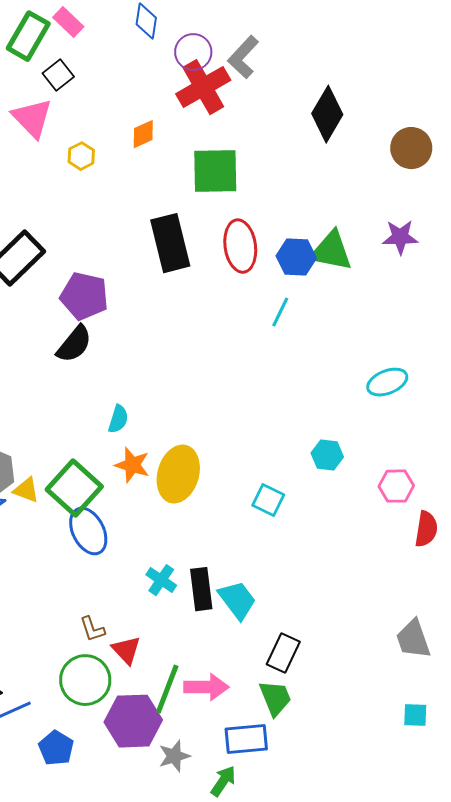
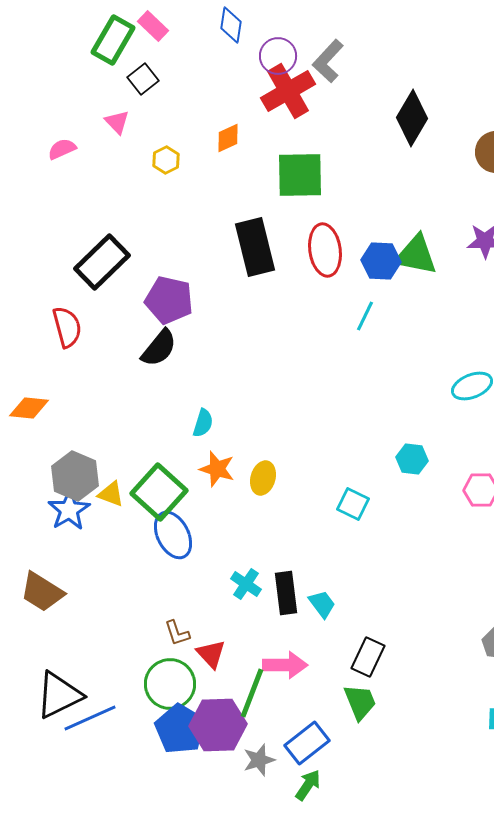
pink triangle: (32, 118) -> (117, 122), size x0.6
yellow ellipse: (178, 474) -> (263, 478), size x0.6
cyan trapezoid: (237, 600) -> (322, 604), size x0.7
pink arrow: (206, 687) -> (285, 665), moved
blue rectangle: (246, 739) -> (307, 743), moved, turned -33
blue pentagon: (56, 748) -> (180, 729), moved, size x1.4

